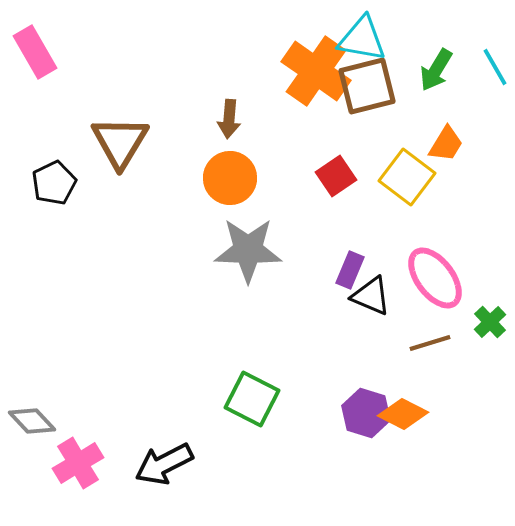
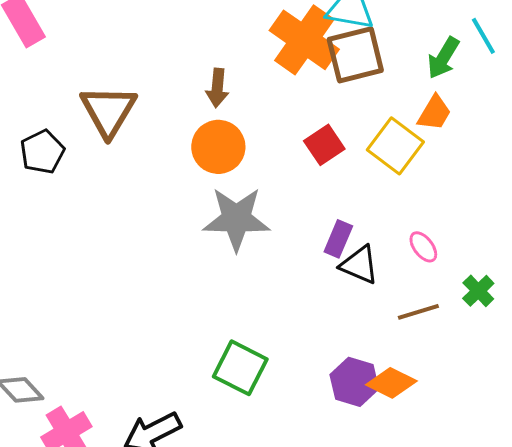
green arrow: (436, 70) -> (443, 58), moved
pink ellipse: (435, 278) -> (423, 247), size x0.5

